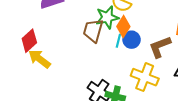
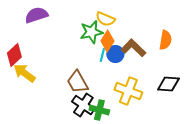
brown trapezoid: (93, 31) -> (77, 82), moved, turned -45
brown L-shape: (160, 47) -> (133, 48), moved, turned 65

